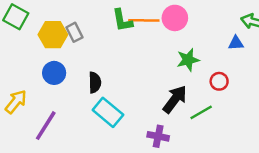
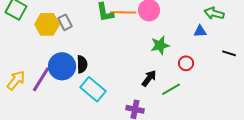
blue circle: (54, 73) -> (62, 66), moved, size x1.4
black arrow: (175, 99) -> (149, 78), size x0.7
purple line: (46, 126) -> (41, 79), moved

